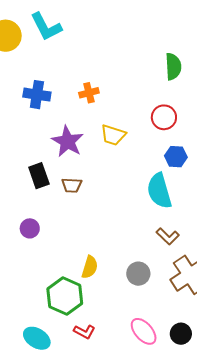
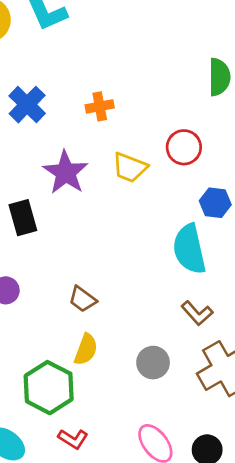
blue cross: (37, 95) -> (27, 105), turned 32
red circle: (164, 117) -> (184, 147), moved
brown trapezoid: (72, 185) -> (82, 299), moved, turned 30

